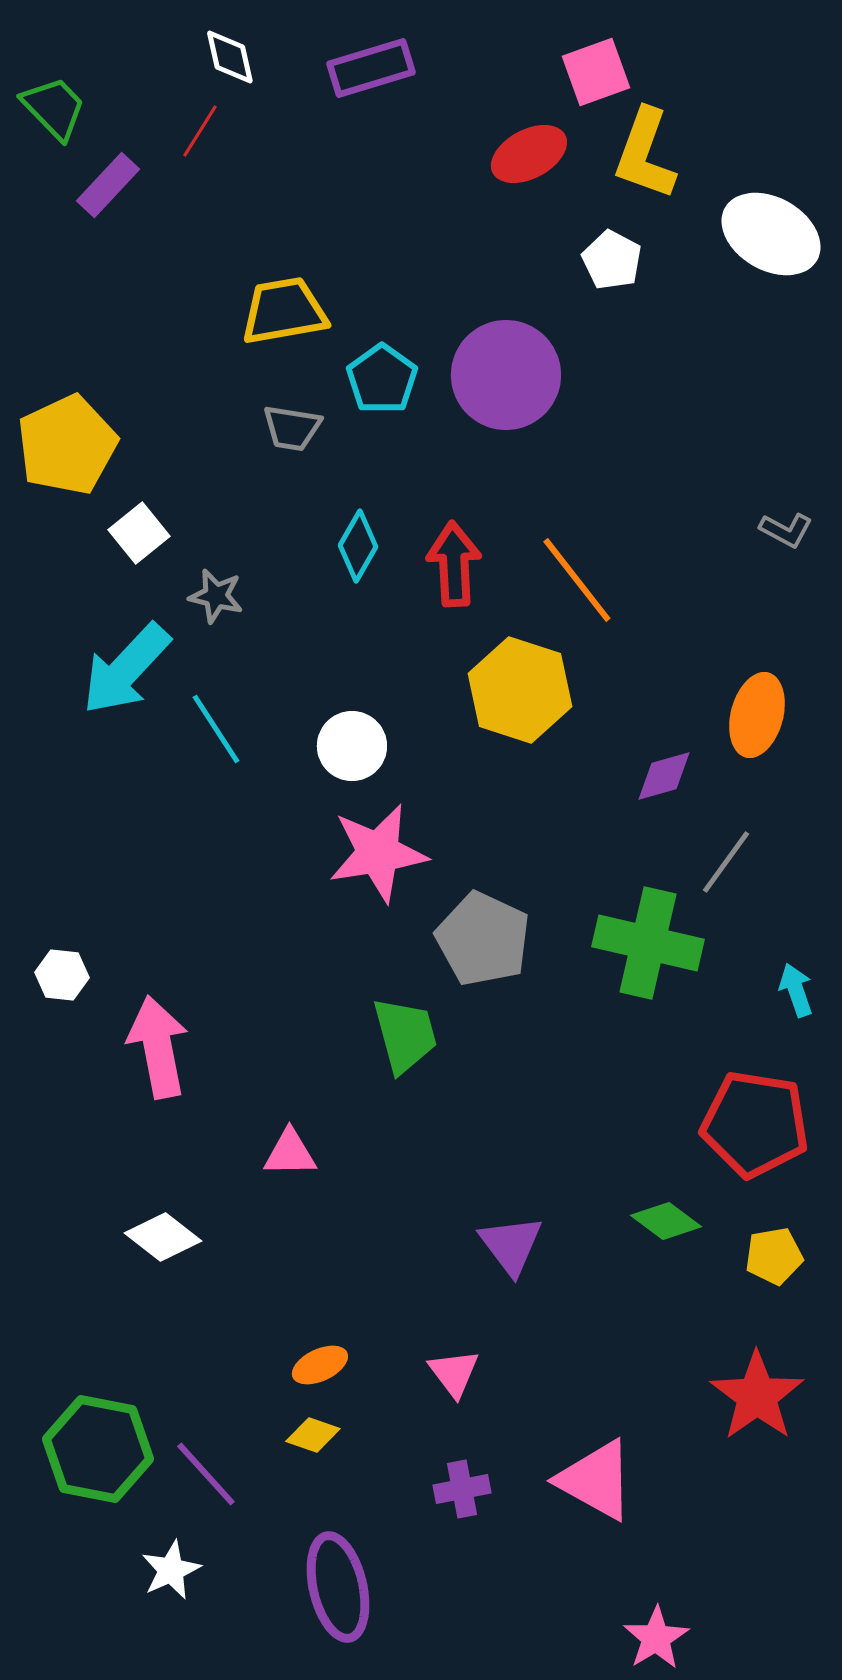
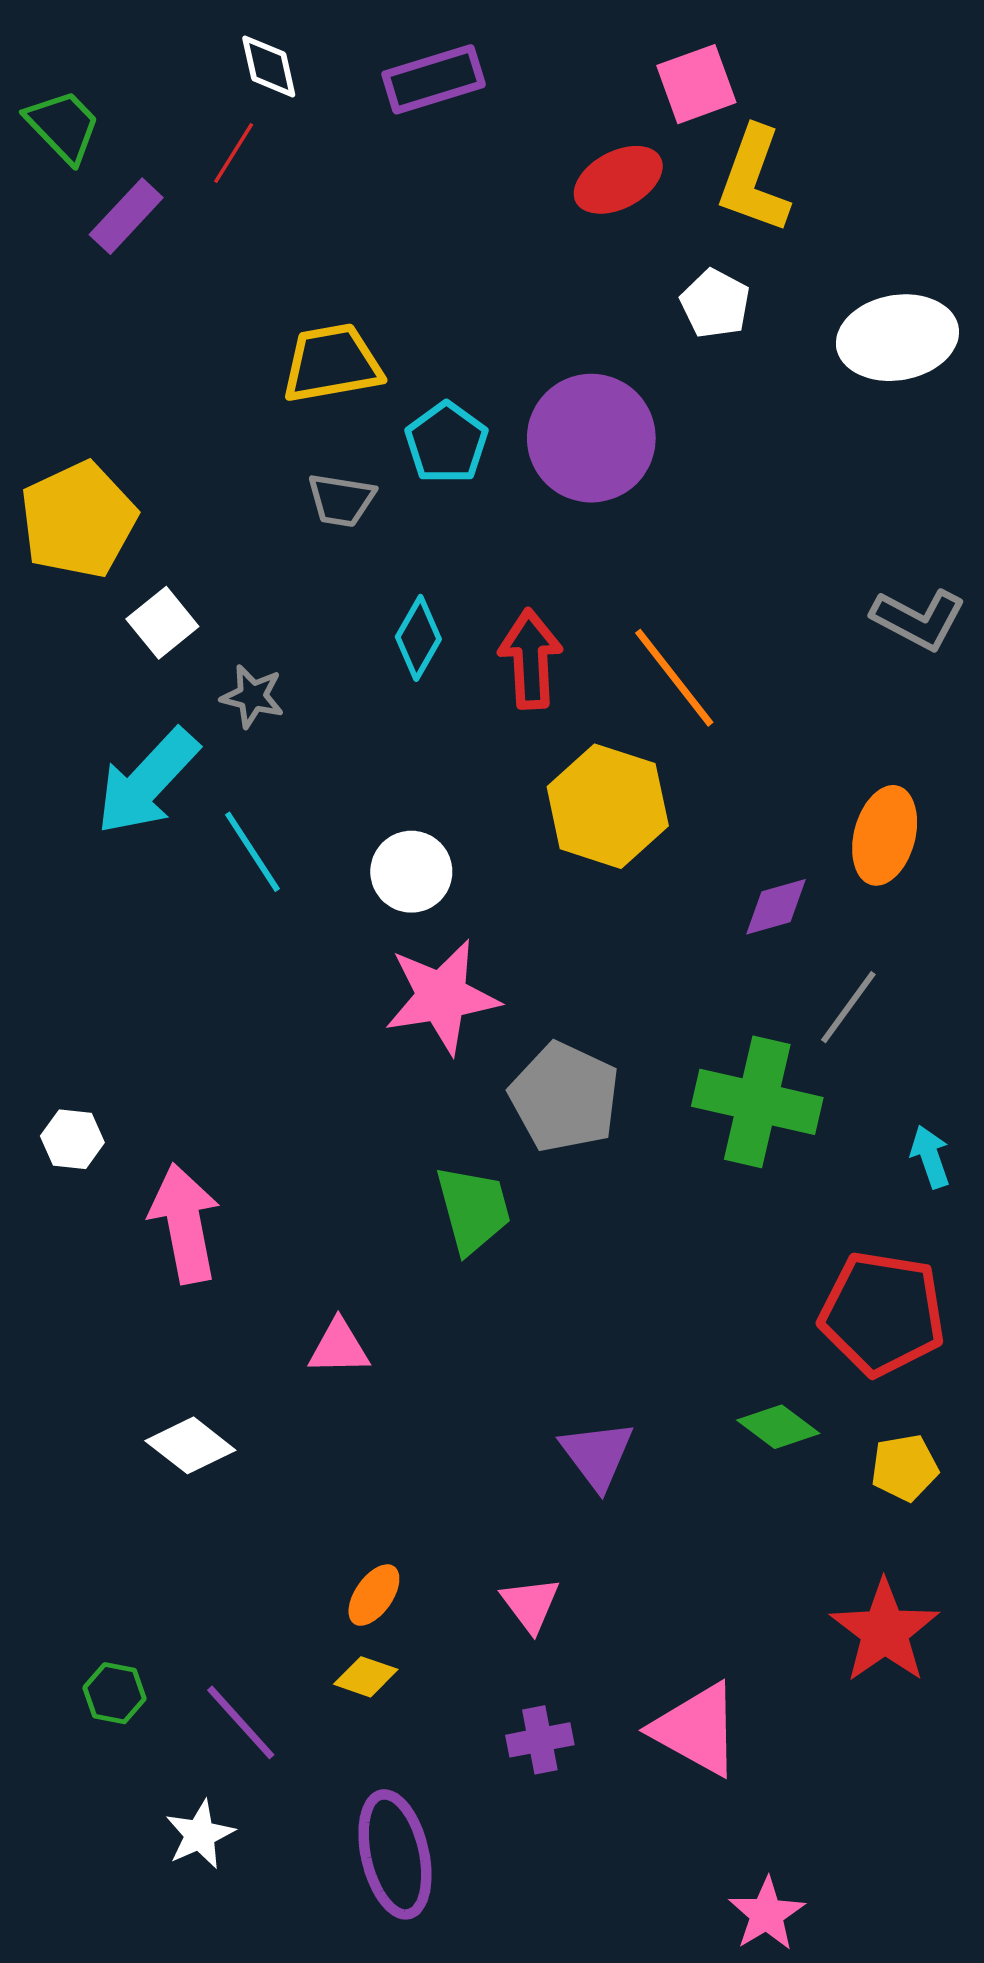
white ellipse: (771, 234) -> (897, 338), moved, turned -40
gray L-shape: (786, 530) -> (919, 619), size x1.5
orange ellipse: (320, 1365) -> (374, 1595), turned -30
green hexagon: (98, 1449) -> (115, 1693), size x0.5

